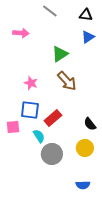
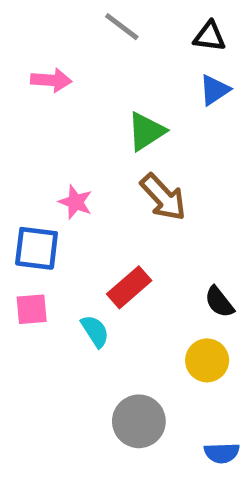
blue square: (30, 110) -> (37, 248), moved
gray circle: (52, 154) -> (139, 421), moved
blue semicircle: (83, 185) -> (222, 453), moved

